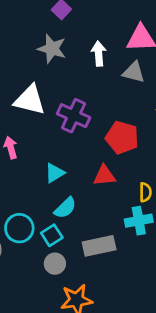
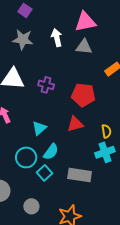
purple cross: (74, 116) -> (46, 85), size x0.7
cyan circle: (19, 228) -> (26, 157), moved
gray rectangle: (99, 246) -> (80, 175), turned 30
gray circle: (55, 264) -> (31, 206), moved

